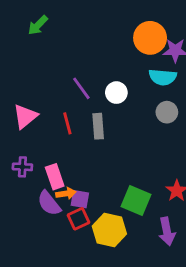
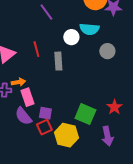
cyan semicircle: (163, 77) -> (89, 29), moved
purple line: (81, 88) -> (46, 12), moved
red line: (67, 123) -> (36, 49), moved
orange arrow: (66, 194) -> (18, 82), moved

